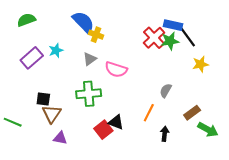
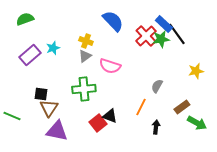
blue semicircle: (83, 22) -> (113, 21), moved
blue rectangle: (173, 25) -> (164, 24), turned 30
yellow cross: (96, 35) -> (86, 41), moved
yellow star: (200, 64) -> (196, 71), moved
purple triangle: (60, 138) -> (57, 131), size x1.6

